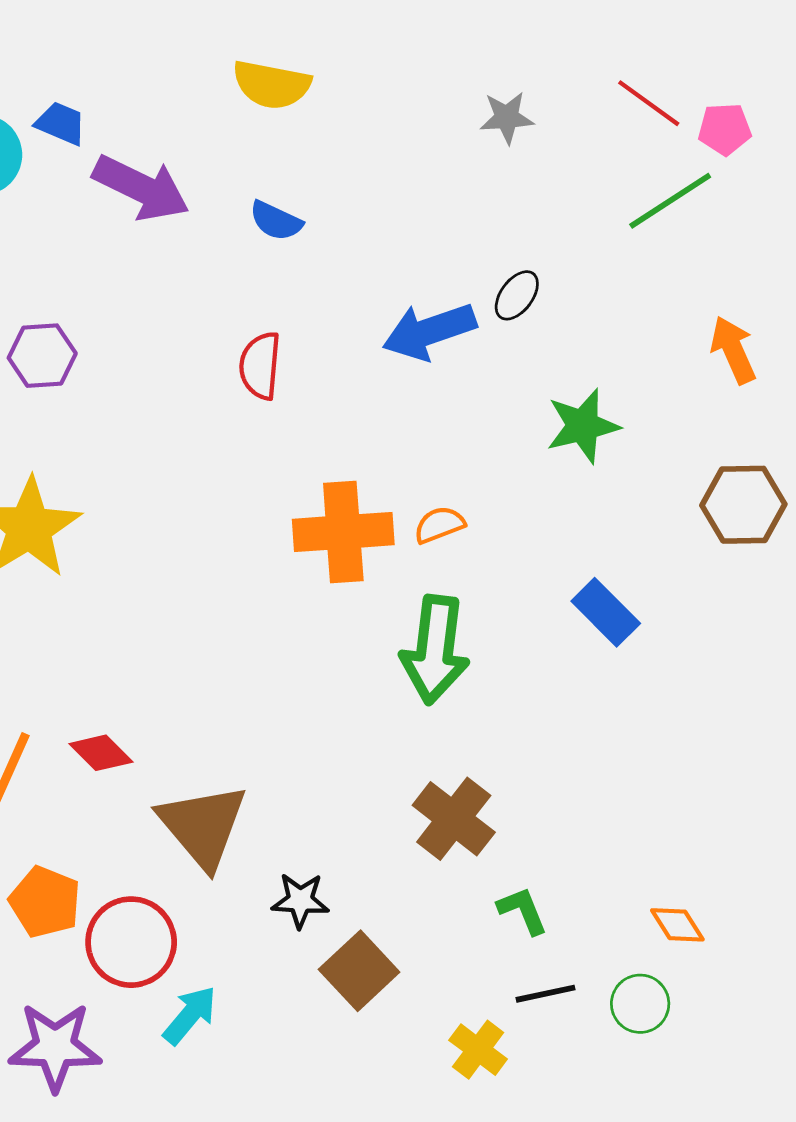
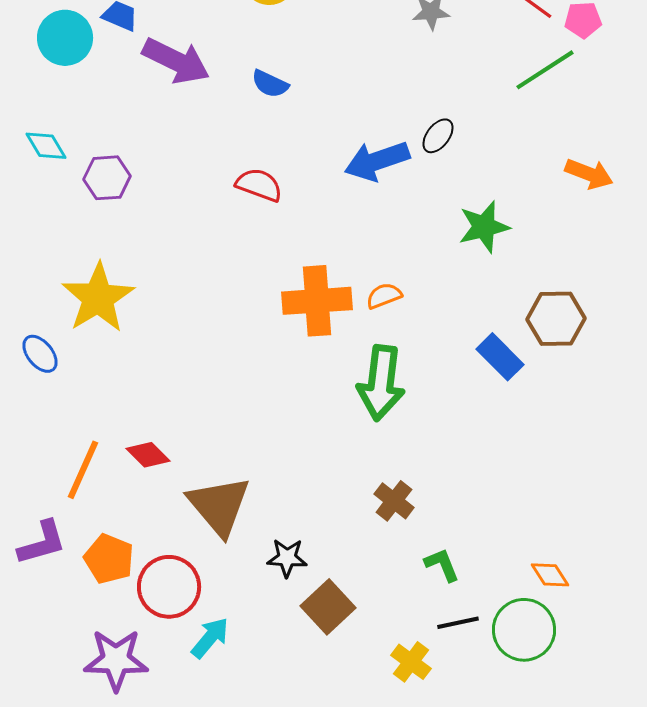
orange arrow: (733, 350) -> (589, 174), turned 135
red semicircle: (260, 366) -> (259, 185), turned 105
brown hexagon: (743, 505) -> (556, 319), moved
brown cross: (454, 819) -> (394, 501), size x0.7
green circle: (640, 1004) -> (524, 630), size x1.5

